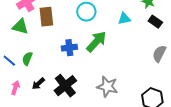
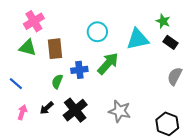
brown rectangle: (46, 17) -> (55, 49), moved
cyan triangle: (124, 19) -> (138, 39), size x1.6
green semicircle: (27, 59) -> (57, 82), moved

